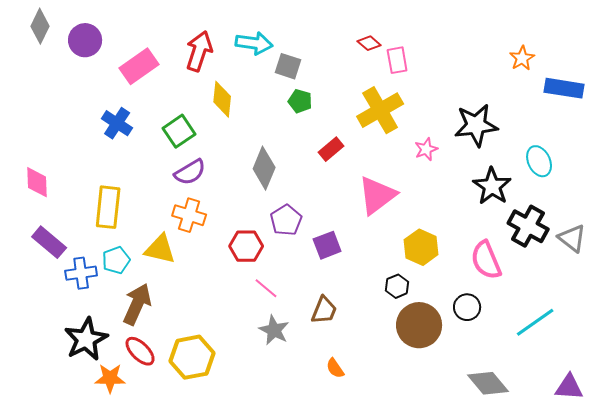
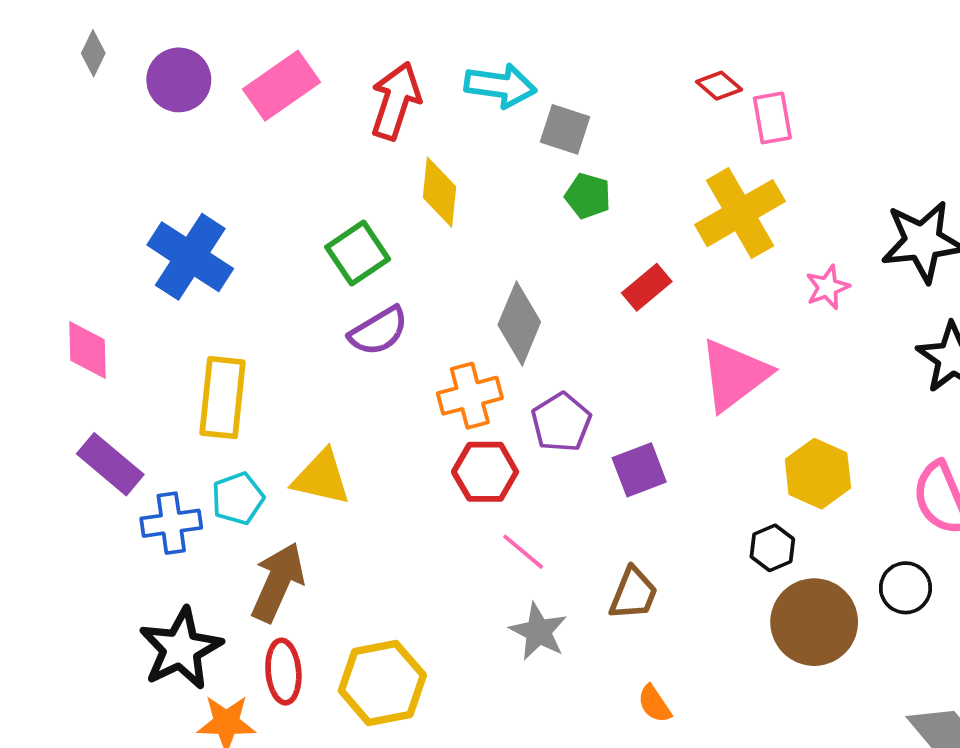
gray diamond: (40, 26) -> (93, 53), size x0.7
pink rectangle: (139, 66) -> (282, 86), moved
blue cross: (117, 123) -> (190, 257), moved, size x1.4
orange cross: (189, 215) -> (470, 396), moved, turned -32
red ellipse: (140, 351) -> (283, 672), turned 40

